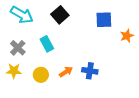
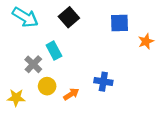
gray cross: (18, 48) -> (33, 64), moved
yellow star: (14, 71) -> (16, 98), moved
orange arrow: (66, 72) -> (71, 94), moved

